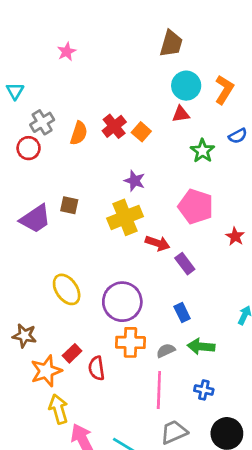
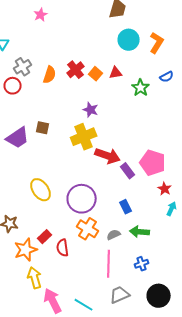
red triangle: (181, 114) -> (116, 73), moved
pink pentagon: (196, 207) -> (153, 163), moved
red star: (235, 236) -> (165, 189), moved
red arrow: (158, 243) -> (108, 156), size x1.4
orange cross: (130, 342) -> (88, 229), turned 30
blue cross: (204, 390) -> (142, 264), turned -32

